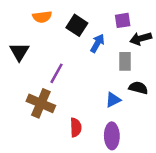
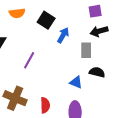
purple square: (123, 20) -> (95, 11), moved
blue triangle: (113, 100) -> (76, 82), turned 48
brown cross: (41, 103) -> (15, 98), moved

